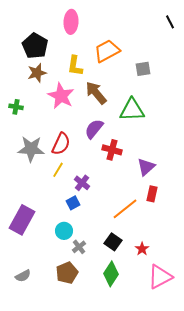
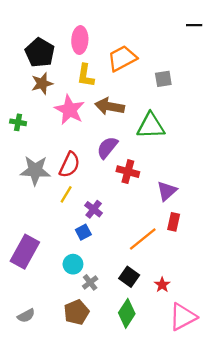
pink ellipse: (71, 22) -> (80, 40), moved
black line: (170, 22) -> (194, 25), turned -64
brown arrow: (96, 93) -> (110, 106), turned -40

